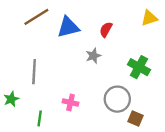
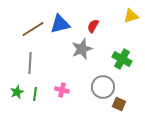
brown line: (36, 17) -> (33, 29), moved
gray star: (93, 56) -> (82, 49), size x1.5
green star: (11, 99) -> (17, 92), moved
green line: (40, 118) -> (35, 94), moved

